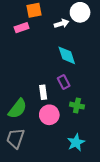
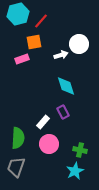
white rectangle: (43, 92) -> (43, 122), turned 48
green cross: (77, 106) -> (80, 150), moved
green semicircle: (18, 109) -> (18, 138), turned -35

